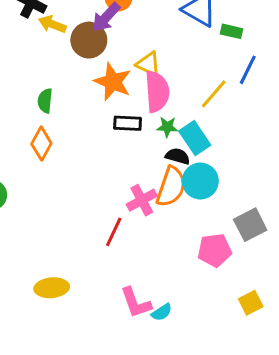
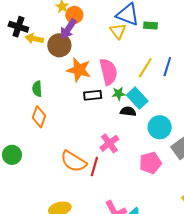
yellow triangle: (148, 64) -> (118, 31), moved, turned 36
blue line: (248, 70) -> (167, 67), moved
cyan circle: (200, 181) -> (160, 127), moved
orange semicircle: (171, 187) -> (73, 161), moved, turned 112
pink pentagon: (215, 250) -> (150, 163), moved

